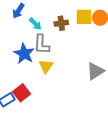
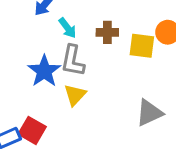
yellow square: (84, 17) -> (142, 46), moved
red square: (22, 93) -> (32, 130), turned -30

